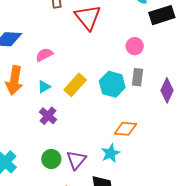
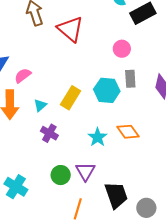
pink semicircle: (44, 55) -> (23, 75), moved
orange diamond: (126, 129) -> (128, 132), turned 60
cyan star: (111, 153) -> (98, 137), moved

